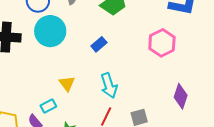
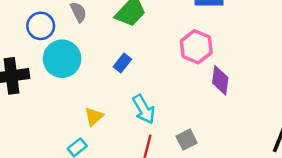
yellow triangle: (67, 84) -> (94, 117), turned 36
purple diamond: (181, 96) -> (220, 80), moved

